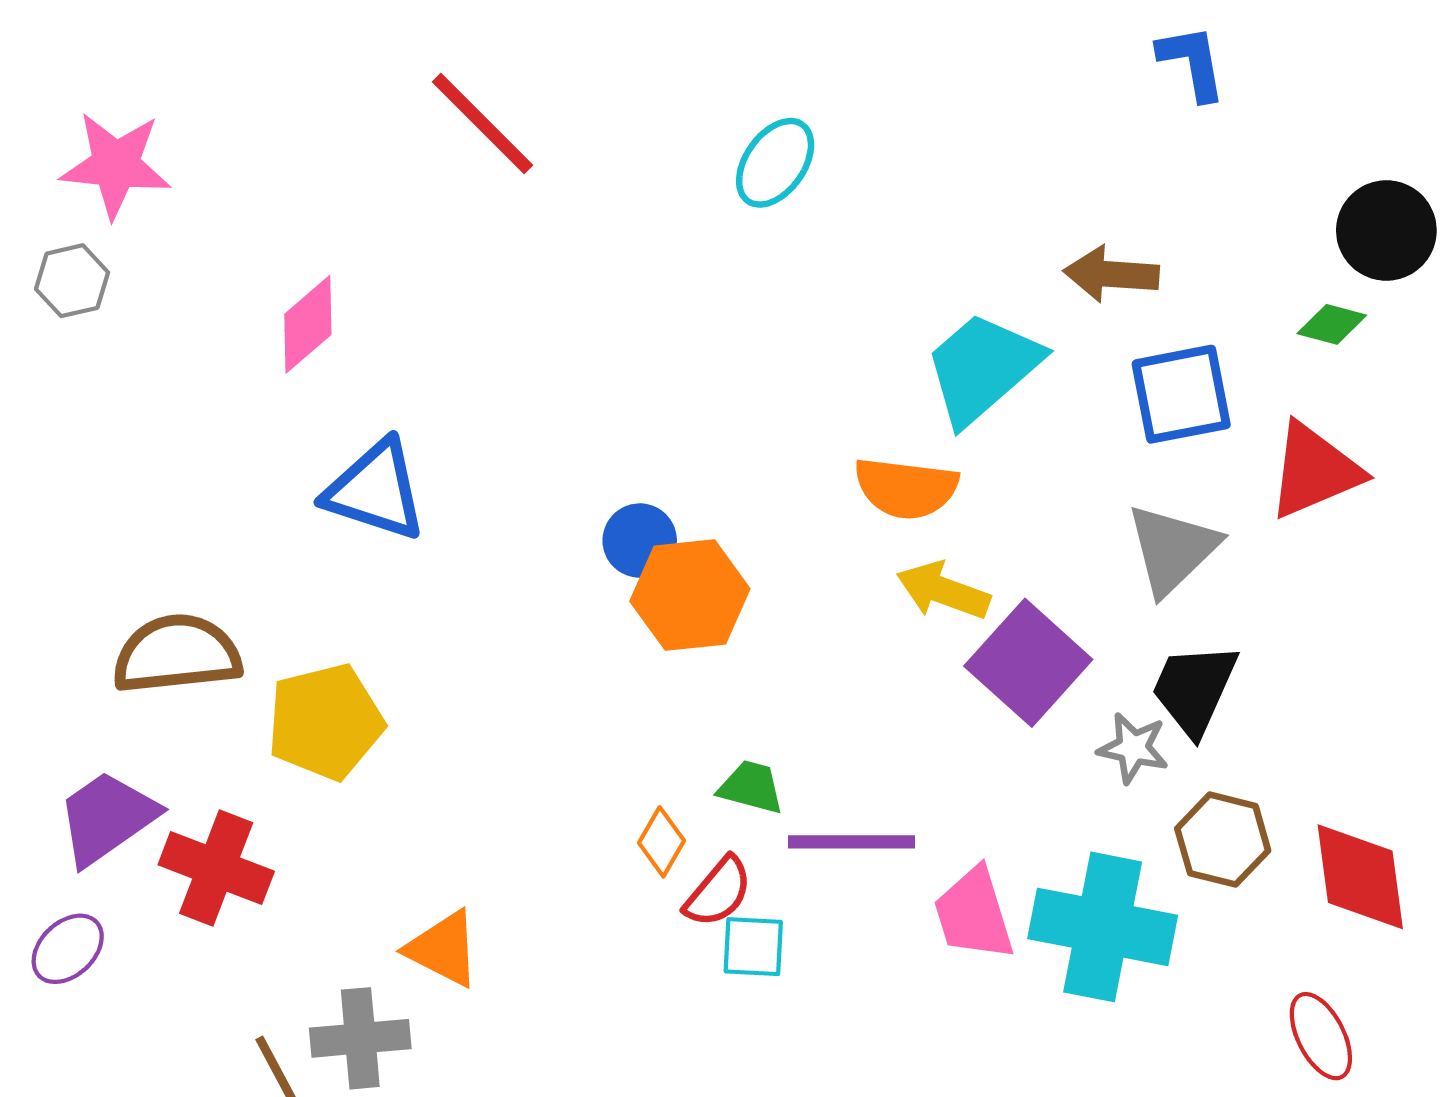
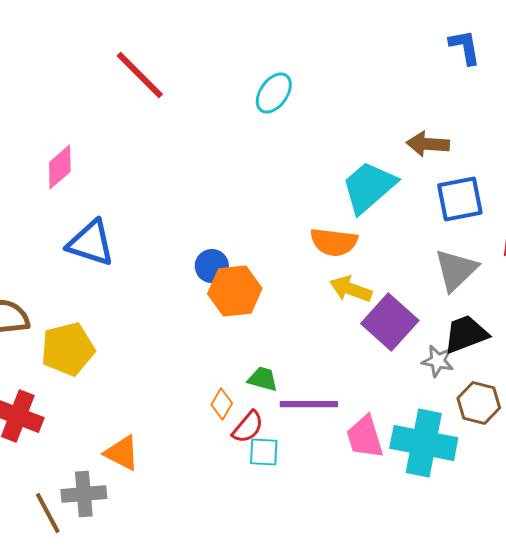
black trapezoid: (1194, 689) -> (466, 334), turned 45

